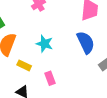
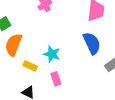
cyan star: (45, 44) -> (52, 54), moved

